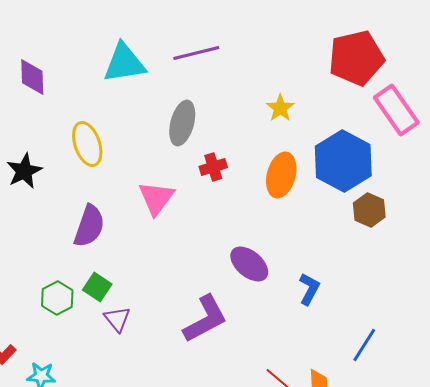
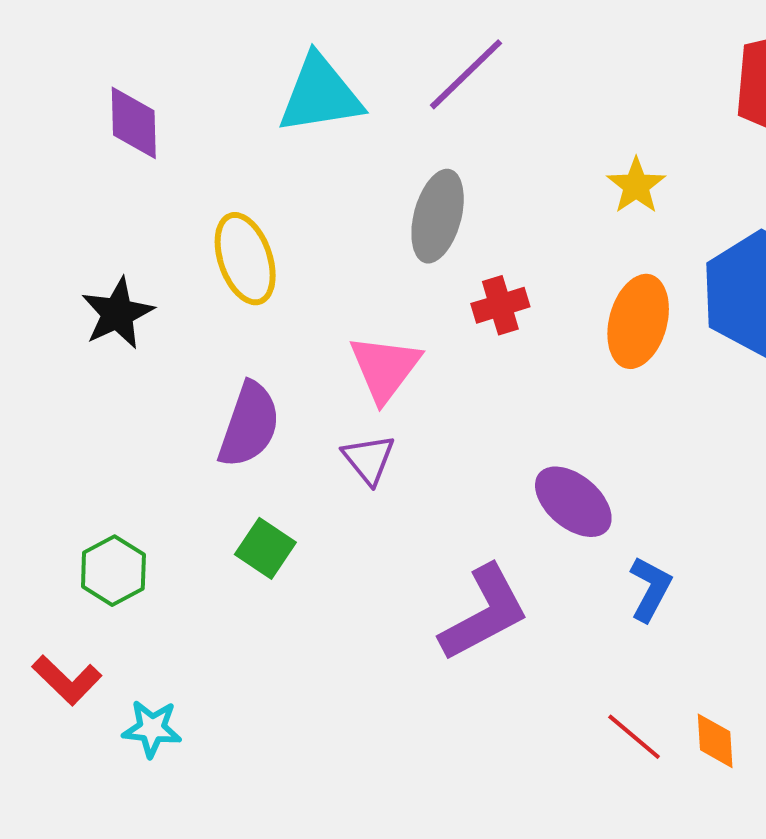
purple line: (196, 53) -> (466, 74), turned -30
blue L-shape: (309, 289) -> (650, 589), moved
green hexagon: (57, 298) -> (113, 571), moved
purple triangle: (117, 319) -> (369, 459), moved

